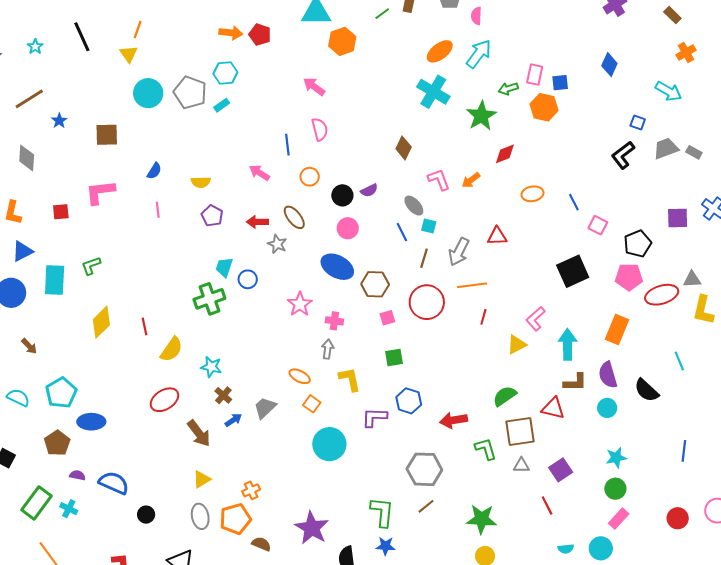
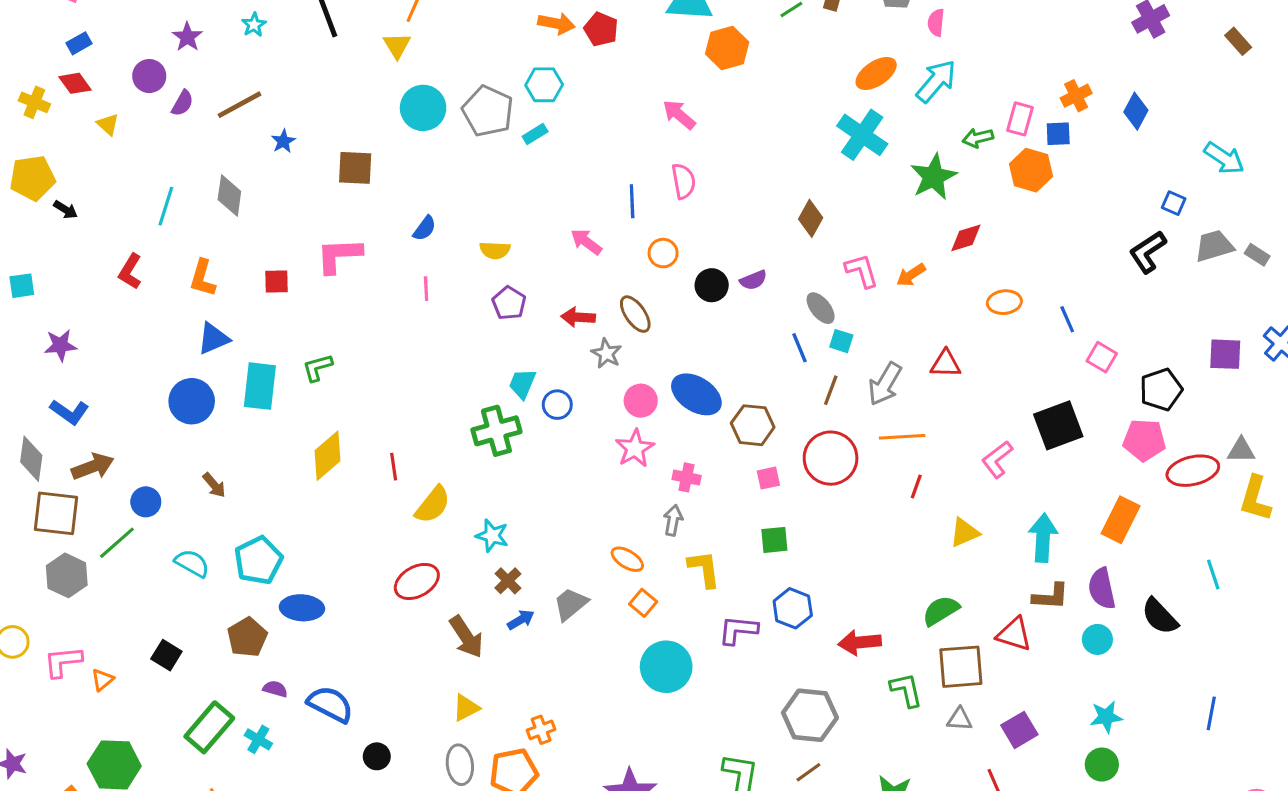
orange cross: (686, 53) -> (1076, 96), moved
pink circle: (348, 228) -> (641, 401), moved
pink L-shape: (536, 319) -> (997, 459), moved

